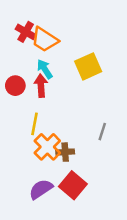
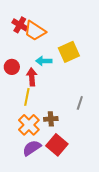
cyan arrow: (45, 69) -> (44, 61), moved, turned -56
red arrow: (41, 86) -> (32, 77), moved
orange cross: (47, 147) -> (29, 125), moved

